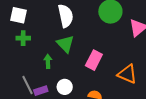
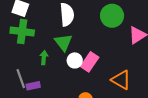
green cross: (23, 38) -> (22, 32), size x1.6
white circle: (65, 87) -> (75, 60), moved

